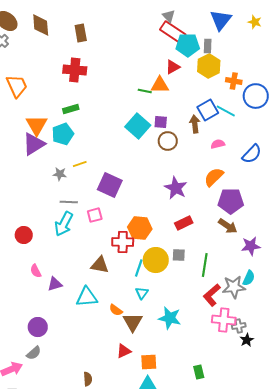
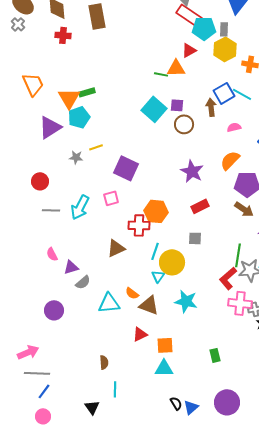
brown rectangle: (81, 33) -> (97, 16), size x1.4
red cross: (75, 70) -> (63, 35), moved, size x0.7
orange trapezoid: (17, 86) -> (33, 84), moved
orange triangle: (37, 125) -> (69, 98), moved
gray line: (69, 202) -> (51, 210), moved
red circle: (24, 235) -> (40, 181), moved
yellow circle: (156, 260) -> (172, 262), moved
brown triangle: (100, 265) -> (116, 248), turned -36
green line: (205, 265) -> (238, 255), moved
cyan triangle: (87, 297) -> (109, 303), moved
brown triangle: (133, 322) -> (149, 305), turned -40
gray semicircle: (34, 353) -> (83, 282), moved

